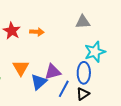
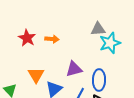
cyan star: (95, 52) -> (110, 43), moved
purple triangle: (53, 72) -> (74, 69), moved

